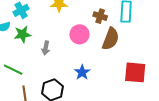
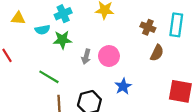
pink circle: (79, 34) -> (109, 56), moved
brown semicircle: (111, 39) -> (157, 53), size x0.7

